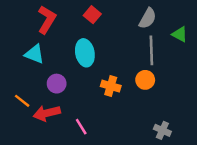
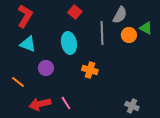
red L-shape: (47, 20) -> (25, 16), moved
gray line: (151, 50) -> (102, 33), moved
orange circle: (145, 80) -> (129, 35), moved
red arrow: (47, 113) -> (40, 104), moved

